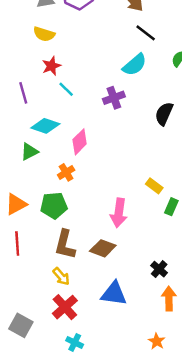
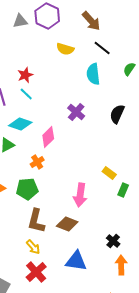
yellow semicircle: (44, 34) -> (65, 49), moved
cyan semicircle: (135, 65) -> (93, 74), turned 125
cyan line: (66, 89) -> (26, 94), moved
purple cross: (114, 98) -> (76, 112), moved, turned -30

